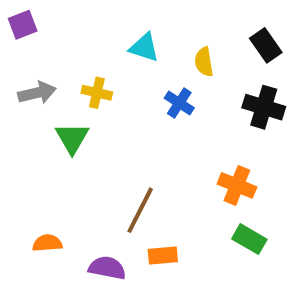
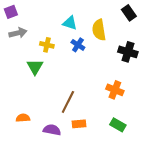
black rectangle: (266, 45) -> (129, 13), moved
yellow semicircle: (204, 62) -> (99, 30), size x1.5
gray arrow: (37, 93) -> (18, 33), moved
blue cross: (179, 103) -> (78, 45), moved
green rectangle: (249, 239) -> (118, 125), moved

